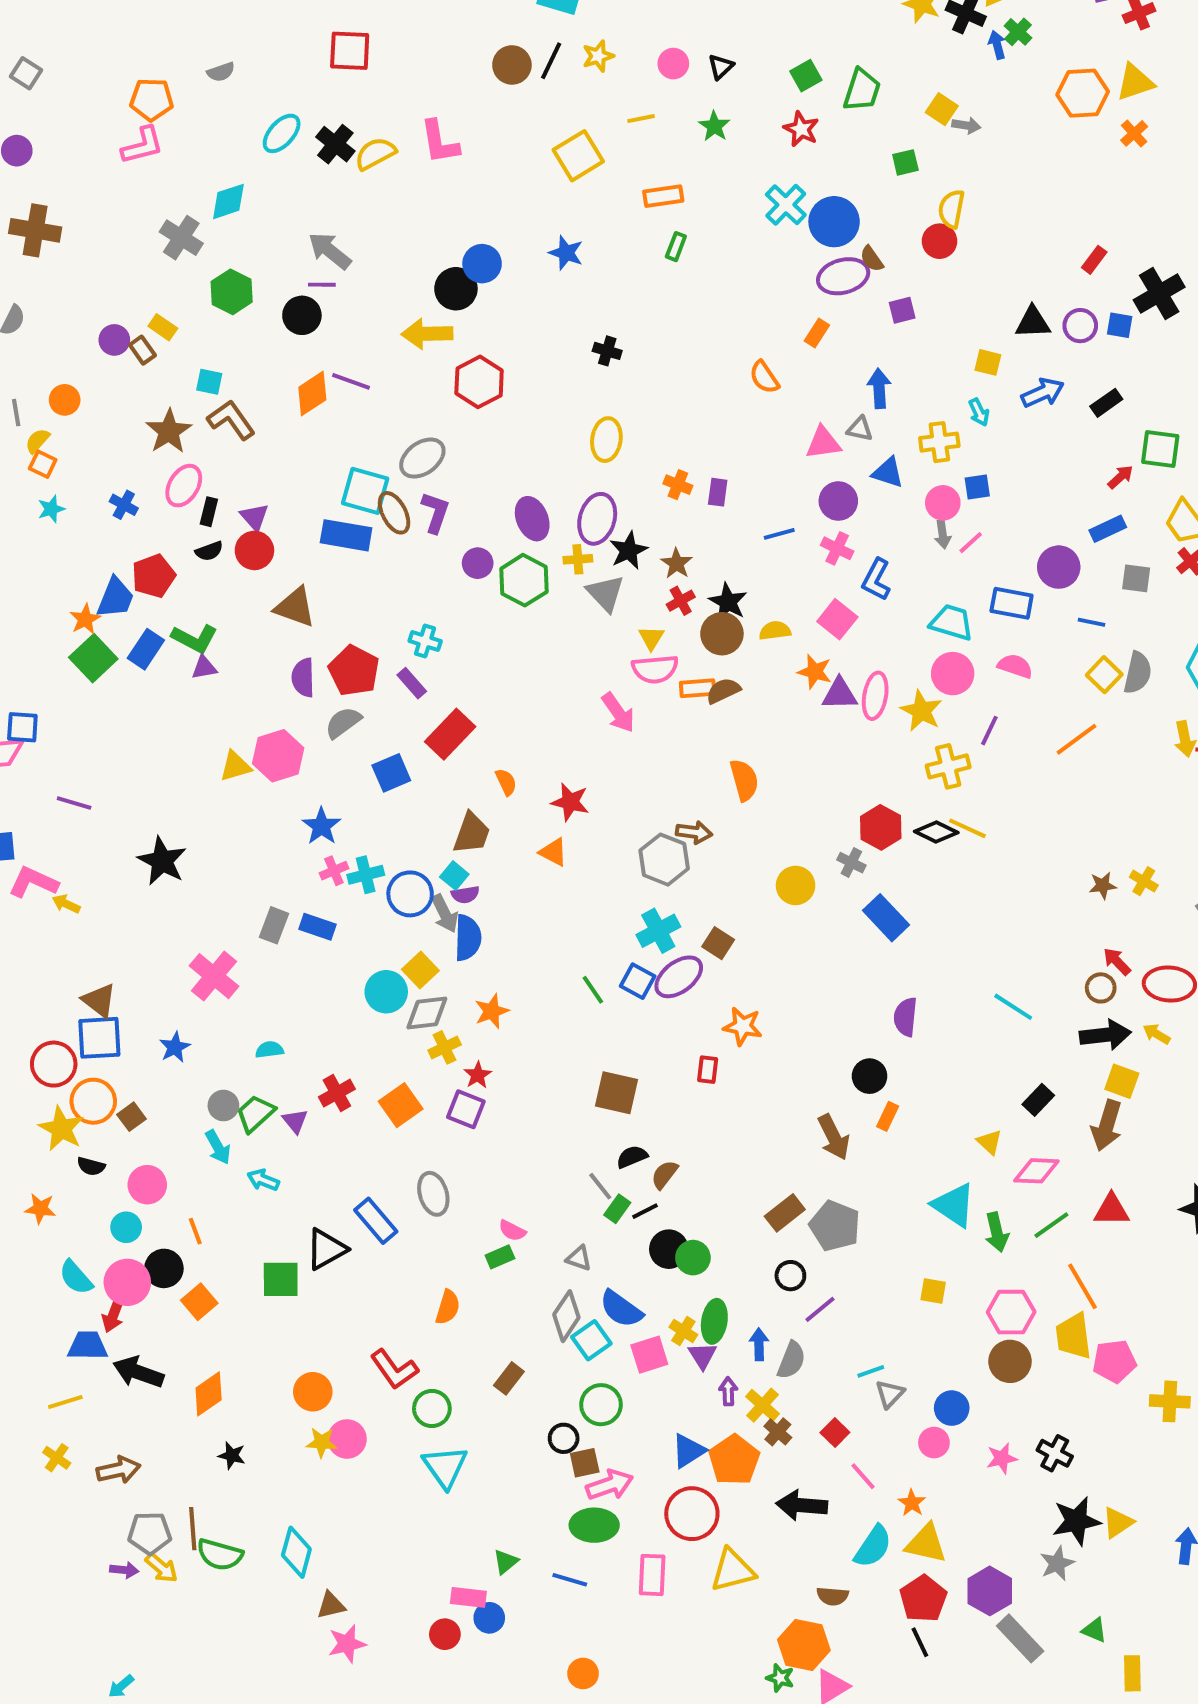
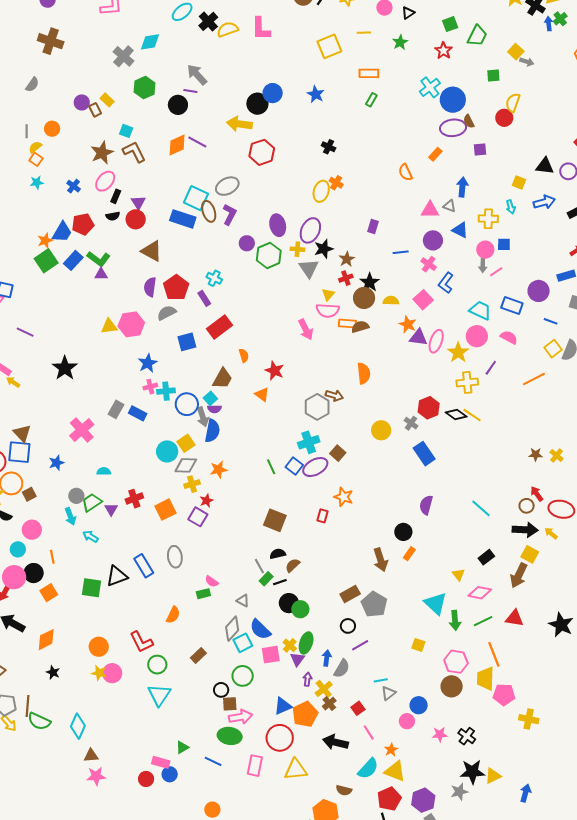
orange cross: (678, 485) -> (336, 183), moved

